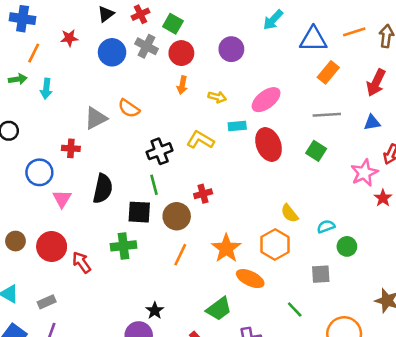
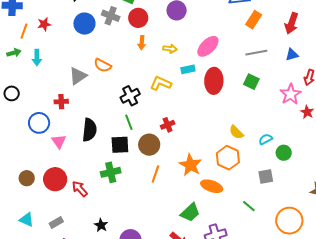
red star: (69, 38) -> (44, 24), moved
red ellipse: (269, 145) -> (214, 81), turned 30
black star: (155, 311) -> (101, 225), moved

